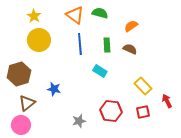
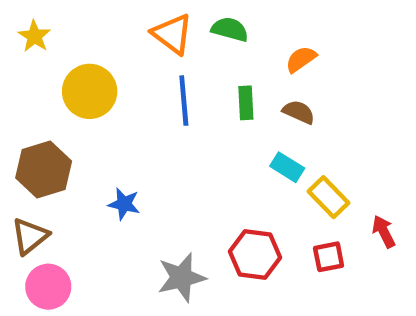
yellow star: (34, 16) -> (34, 36), moved
cyan rectangle: (100, 71) -> (287, 167), moved
brown triangle: (27, 103) -> (30, 236), moved
gray star: (79, 121) -> (181, 277), size x1.5

